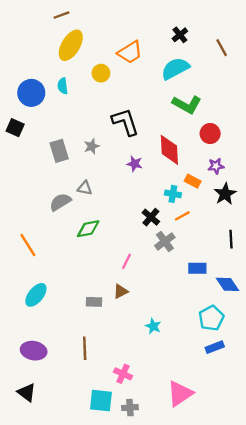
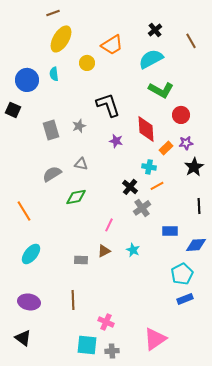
orange rectangle: (193, 181) -> (166, 148), moved, turned -72
gray triangle: (85, 188) -> (81, 164), moved
blue diamond: (227, 284) -> (196, 245), turned -60
cyan star: (153, 326) -> (133, 250), moved

